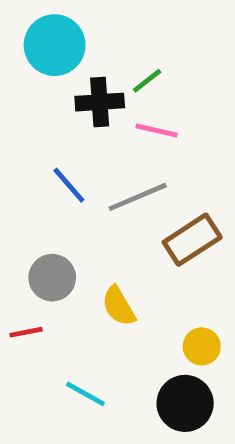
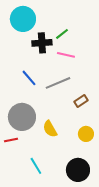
brown rectangle: (192, 240) -> (81, 101), size x0.6
gray circle: (52, 278) -> (22, 117), size x1.4
yellow circle: (202, 346) -> (86, 134), moved
cyan line: (85, 394) -> (36, 166), turned 30

